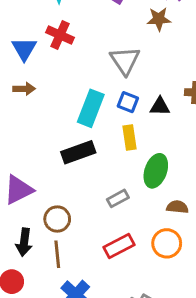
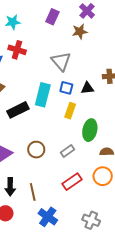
yellow rectangle: (130, 138) -> (70, 111), turned 35
black rectangle: (78, 152) -> (18, 110), moved
brown circle: (57, 219) -> (36, 150), moved

